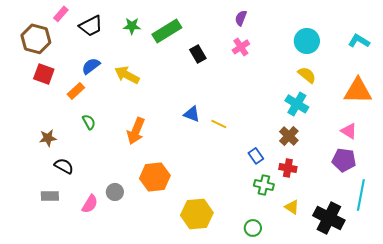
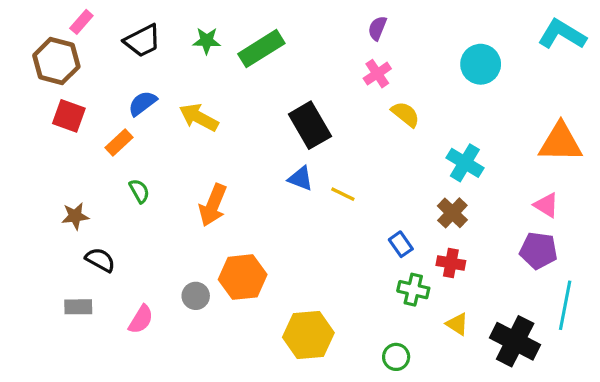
pink rectangle: (61, 14) -> (81, 22), moved
cyan L-shape: (359, 41) -> (562, 34), moved, size x1.4
black rectangle: (198, 54) -> (310, 125), moved, size x1.6
yellow semicircle: (307, 75) -> (405, 114), moved
gray circle: (115, 192) -> (196, 296), moved

